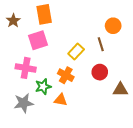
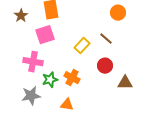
orange circle: (113, 26) -> (118, 13), moved
brown line: (101, 44) -> (106, 39), turned -32
orange cross: (66, 75) -> (72, 78), moved
orange triangle: (61, 100) -> (67, 105), moved

